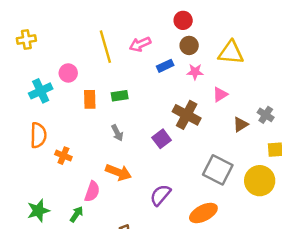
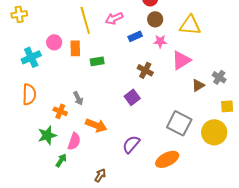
pink triangle: (220, 95) -> (181, 60), size x1.5
orange rectangle: (90, 99) -> (75, 48), moved
brown cross: (187, 115) -> (145, 70), moved, size x0.7
gray arrow: (117, 133) -> (78, 98), moved
orange cross: (63, 156) -> (60, 111), moved
green star: (38, 211) -> (47, 135), moved

